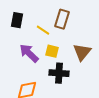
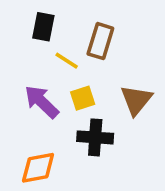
black rectangle: (17, 20) -> (43, 27), moved
yellow square: (52, 51) -> (83, 98), turned -32

